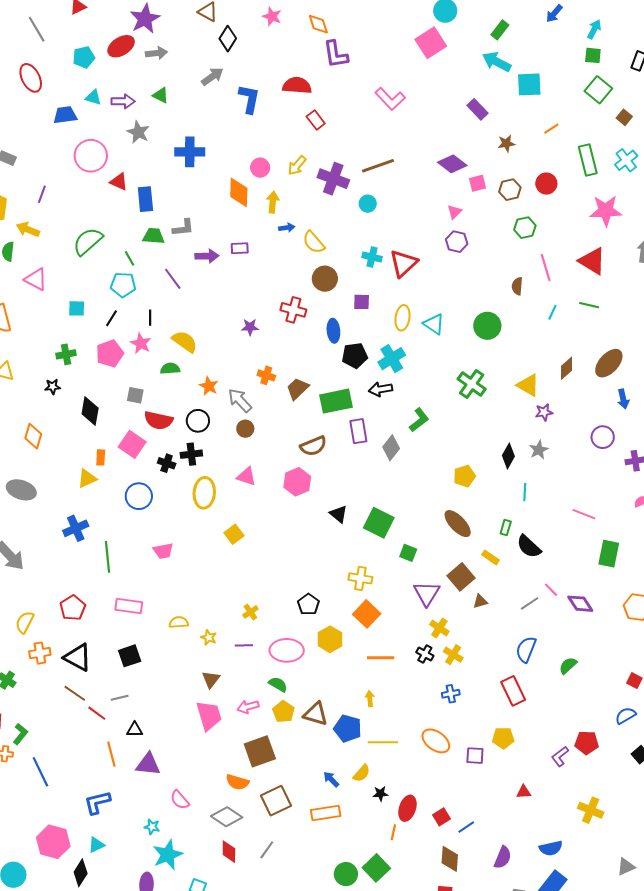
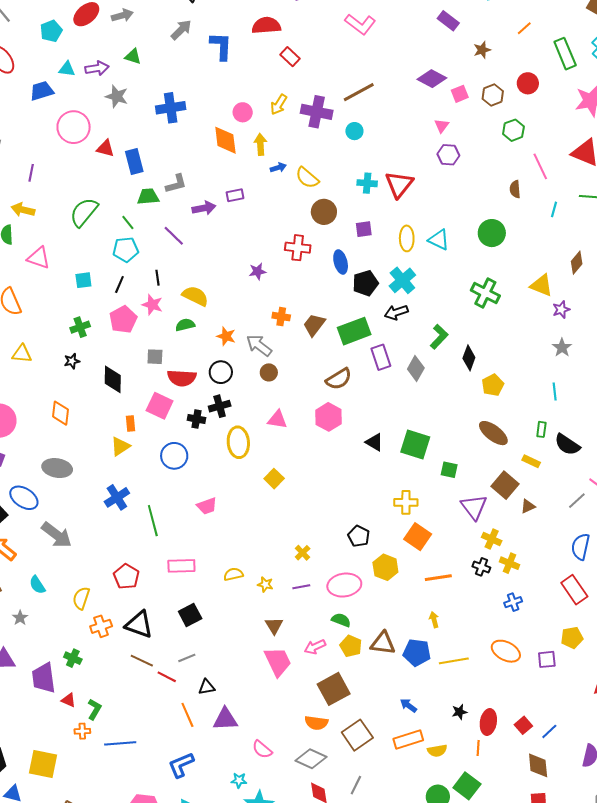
black diamond: (508, 456) -> (469, 358), moved
blue line: (40, 772) -> (120, 743), turned -60
yellow semicircle: (362, 773) -> (437, 751), moved, turned 48

